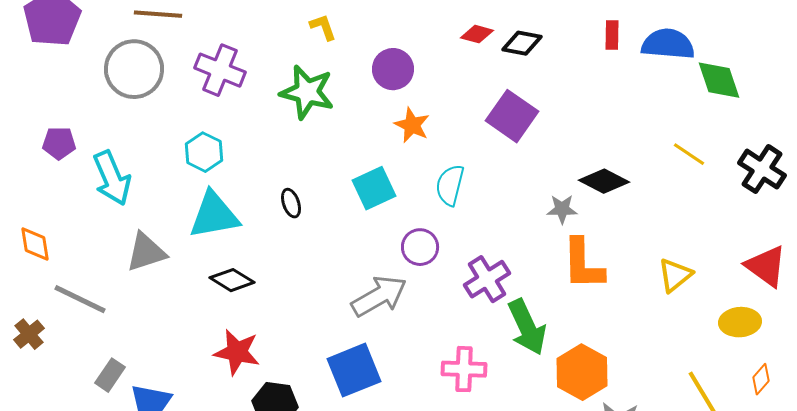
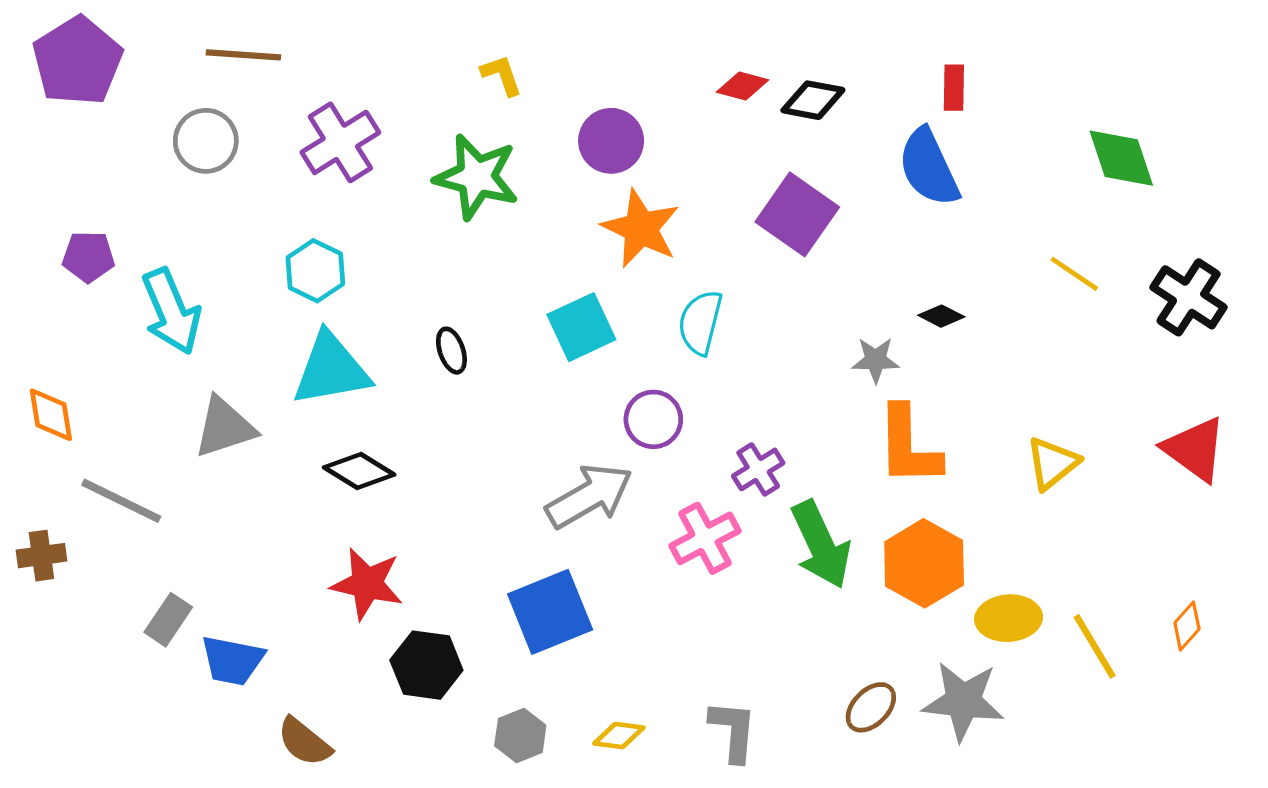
blue semicircle: (668, 44) -> (929, 167), moved, turned -120
gray circle: (134, 69) -> (206, 141), size x0.7
purple cross: (220, 70) -> (340, 142), turned 36
orange star: (412, 125) -> (641, 228), size x1.4
black diamond: (604, 181) -> (941, 316), size x0.6
purple cross: (487, 279) -> (758, 469), size x0.7
yellow ellipse: (740, 322) -> (1009, 618), moved
brown cross: (29, 334) -> (41, 556), turned 32
pink cross: (464, 369) -> (705, 538), moved, turned -30
orange hexagon: (582, 372) -> (924, 563), moved

